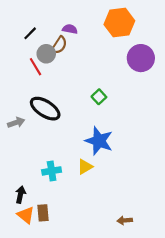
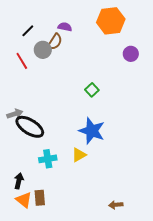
purple circle: (141, 58) -> (131, 54), size x0.6
red line: (35, 67) -> (22, 61), moved
black ellipse: (45, 109) -> (30, 127), moved

